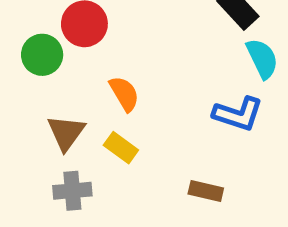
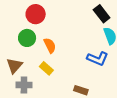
green circle: (42, 55) -> (27, 38), moved
brown triangle: (66, 133) -> (14, 66), moved

